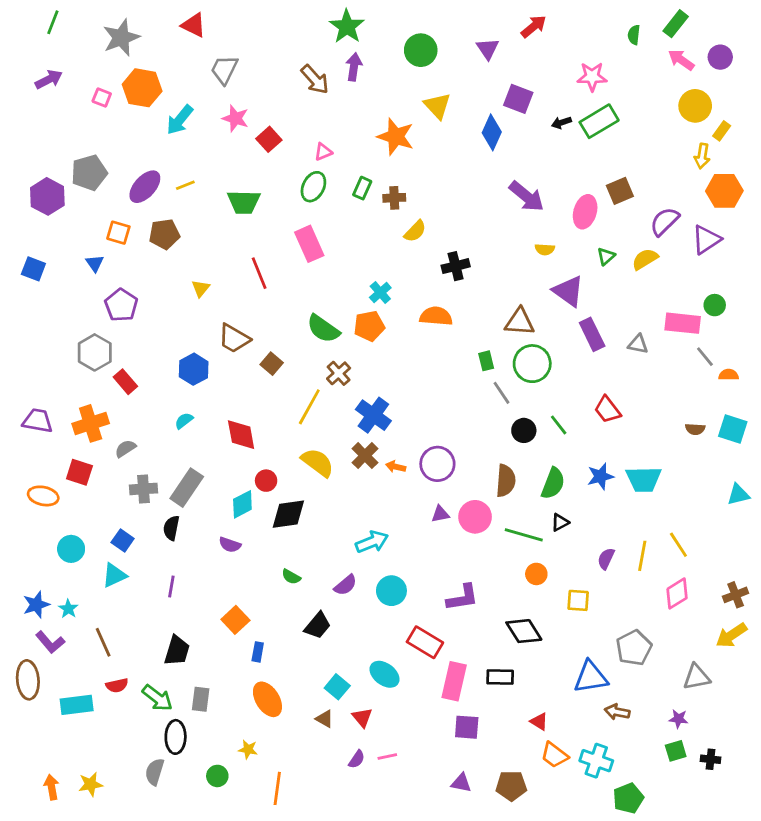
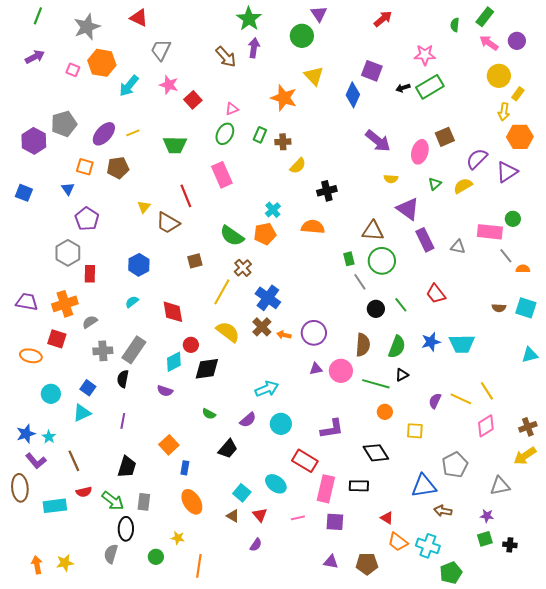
purple triangle: (488, 49) -> (319, 14), moved
brown trapezoid: (234, 339) -> (168, 223), moved
brown square: (272, 364) -> (195, 261), turned 35
red rectangle: (125, 382) -> (90, 274), turned 42
yellow line: (642, 556) -> (461, 399), turned -75
pink line: (387, 756) -> (298, 518), moved

